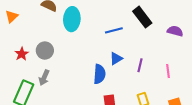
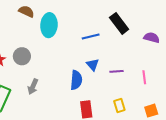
blue triangle: (116, 59) -> (93, 65), turned -40
purple line: (140, 65) -> (116, 71), turned 72
gray arrow: (44, 78) -> (33, 87), moved

